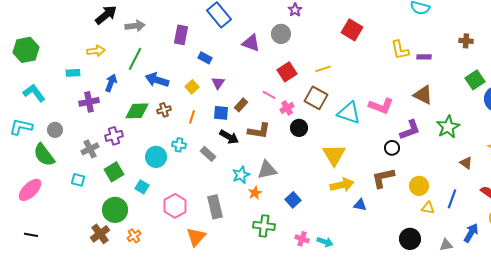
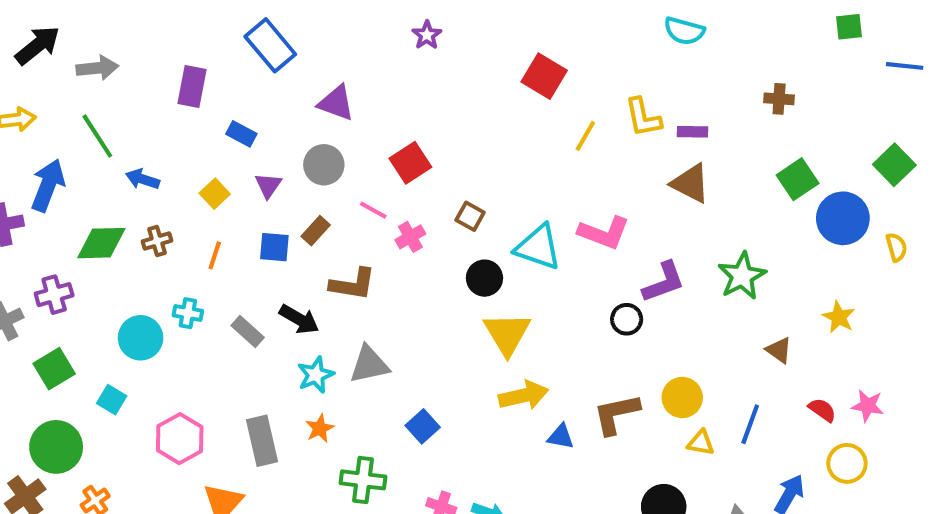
gray circle: (281, 34) -> (324, 165), moved
green line: (135, 59) -> (97, 136), turned -60
yellow line: (323, 69) -> (585, 136), moved, turned -42
blue arrow: (157, 80) -> (143, 179), size x0.7
blue arrow: (111, 83) -> (48, 185), size x1.4
brown triangle: (423, 95) -> (690, 183), moved
brown square: (316, 98) -> (470, 216), size x0.6
black circle: (299, 128) -> (484, 278), moved
black arrow: (229, 137) -> (299, 319), moved
brown L-shape: (383, 178) -> (616, 414), moved
orange star: (255, 193) -> (320, 428), moved

